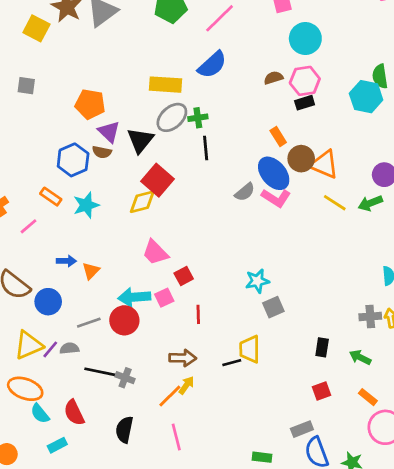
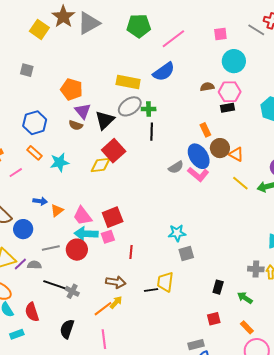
blue hexagon: (73, 160) -> (35, 123), moved
orange triangle: (324, 164) -> (236, 154), size x0.7
pink trapezoid: (155, 252) -> (82, 216), moved
red square: (184, 276) -> (113, 217), moved, size x1.5

